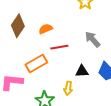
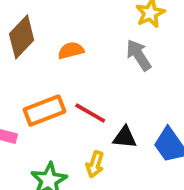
gray arrow: (93, 39) -> (139, 55), moved
red line: (59, 47) -> (90, 113), moved, turned 30

